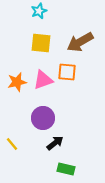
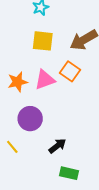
orange square: (67, 72) -> (70, 71), turned 30
purple circle: (43, 118) -> (30, 119), moved

